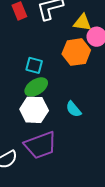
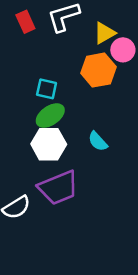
yellow triangle: (82, 23) -> (104, 33), turned -36

